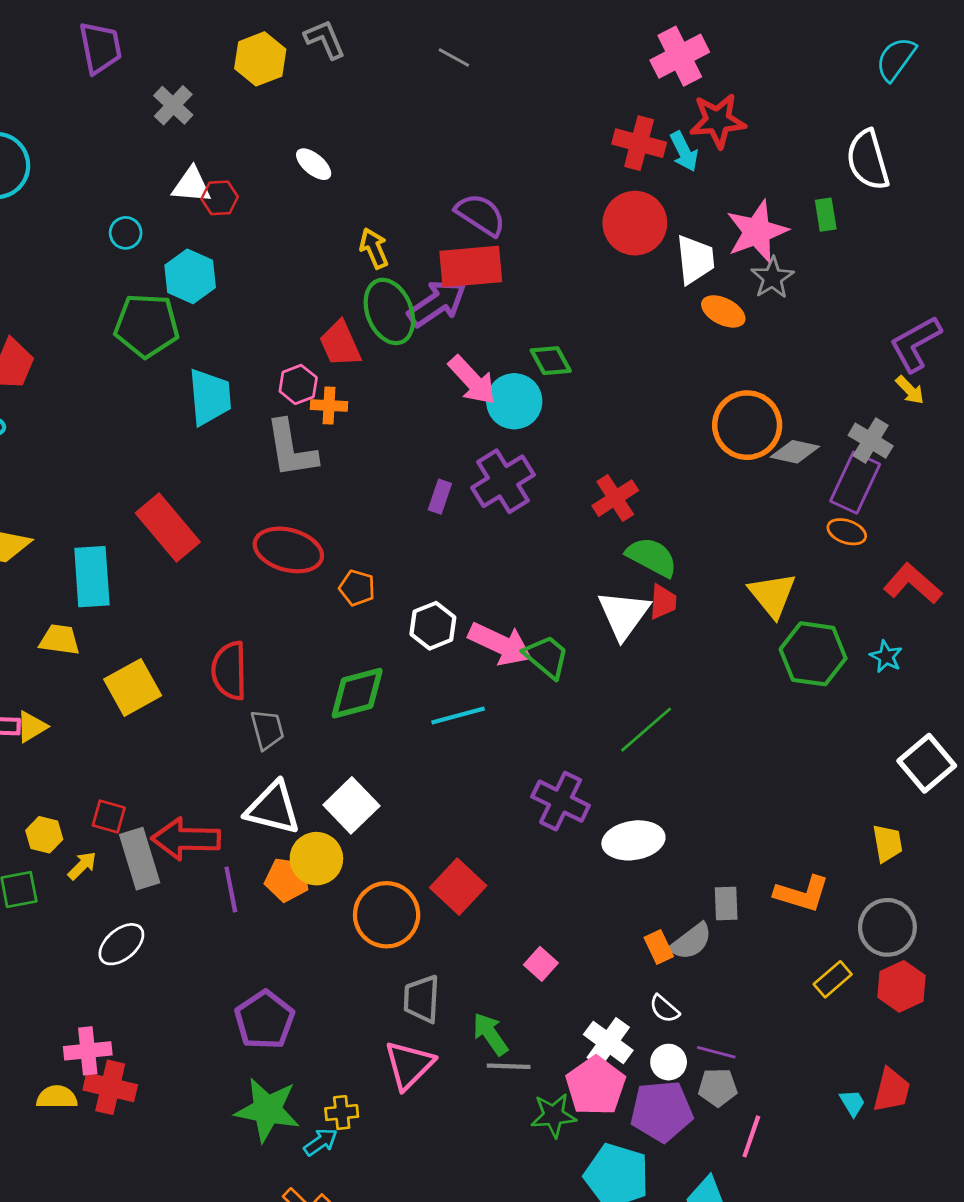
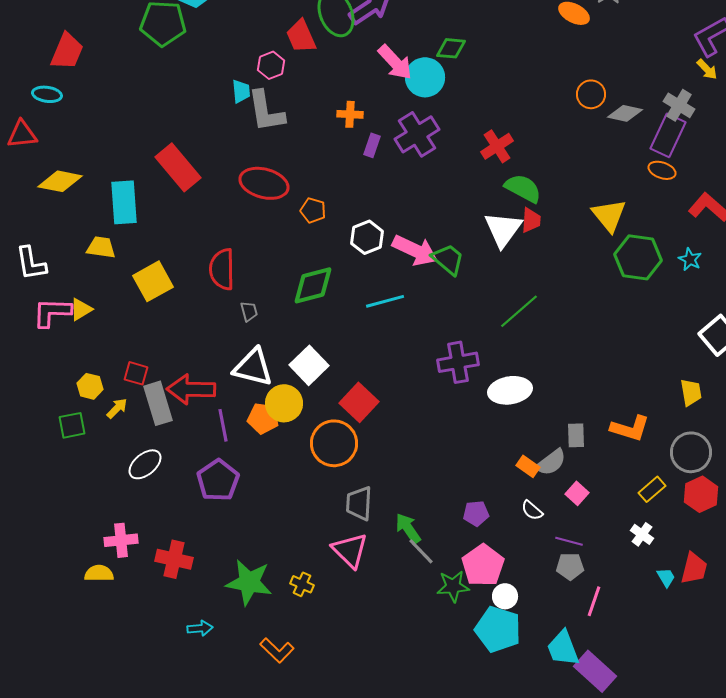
green diamond: (551, 361) -> (451, 48), turned -56
cyan trapezoid: (210, 397) -> (241, 91), moved, size x0.6
orange cross: (329, 405) -> (350, 114), moved
orange circle: (747, 425) -> (591, 94), size x0.6
gray trapezoid: (267, 730) -> (249, 311), size x0.7
purple cross: (561, 801) -> (458, 362), turned -36
red square: (458, 887) -> (359, 402), moved
orange rectangle: (659, 947) -> (528, 466), turned -30
pink square: (541, 964) -> (577, 493), moved
purple pentagon: (264, 1020) -> (218, 480), moved
white cross: (608, 1042) -> (642, 534), moved, size x0.7
white circle: (669, 1062) -> (505, 596), moved
pink triangle: (409, 1065) -> (350, 550), turned -30
gray line: (509, 1066) -> (421, 551), turned 44
red cross: (110, 1087) -> (174, 559), moved
purple pentagon: (662, 1111) -> (476, 513), moved, size x0.6
yellow cross: (342, 1113) -> (302, 584), turned 30
cyan arrow: (321, 1142) -> (200, 628), moved, turned 30

